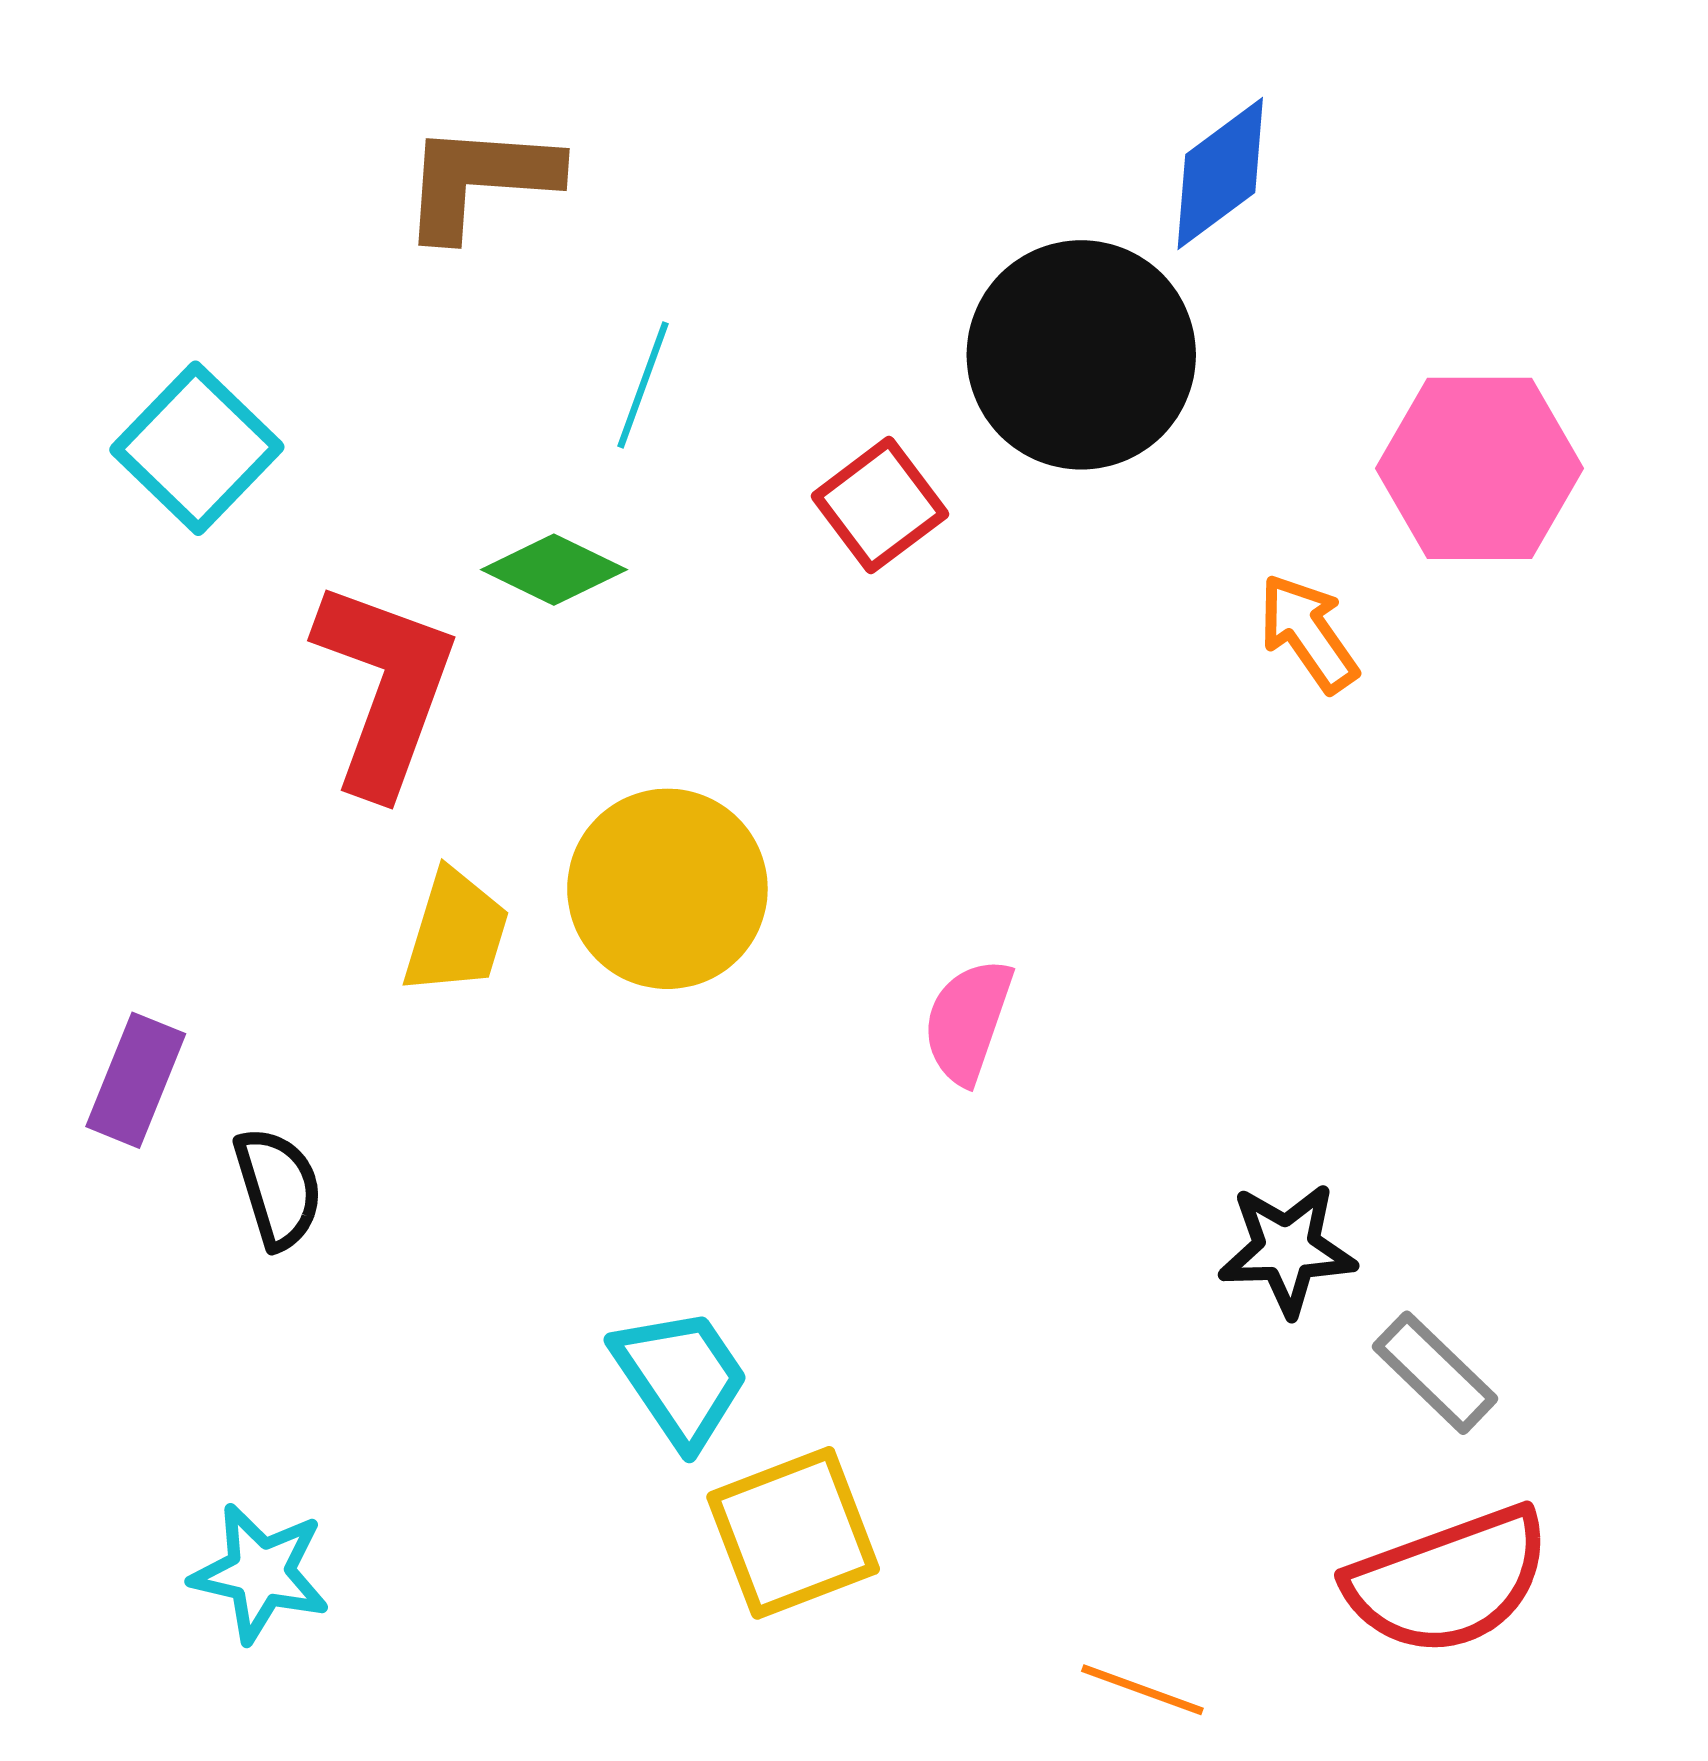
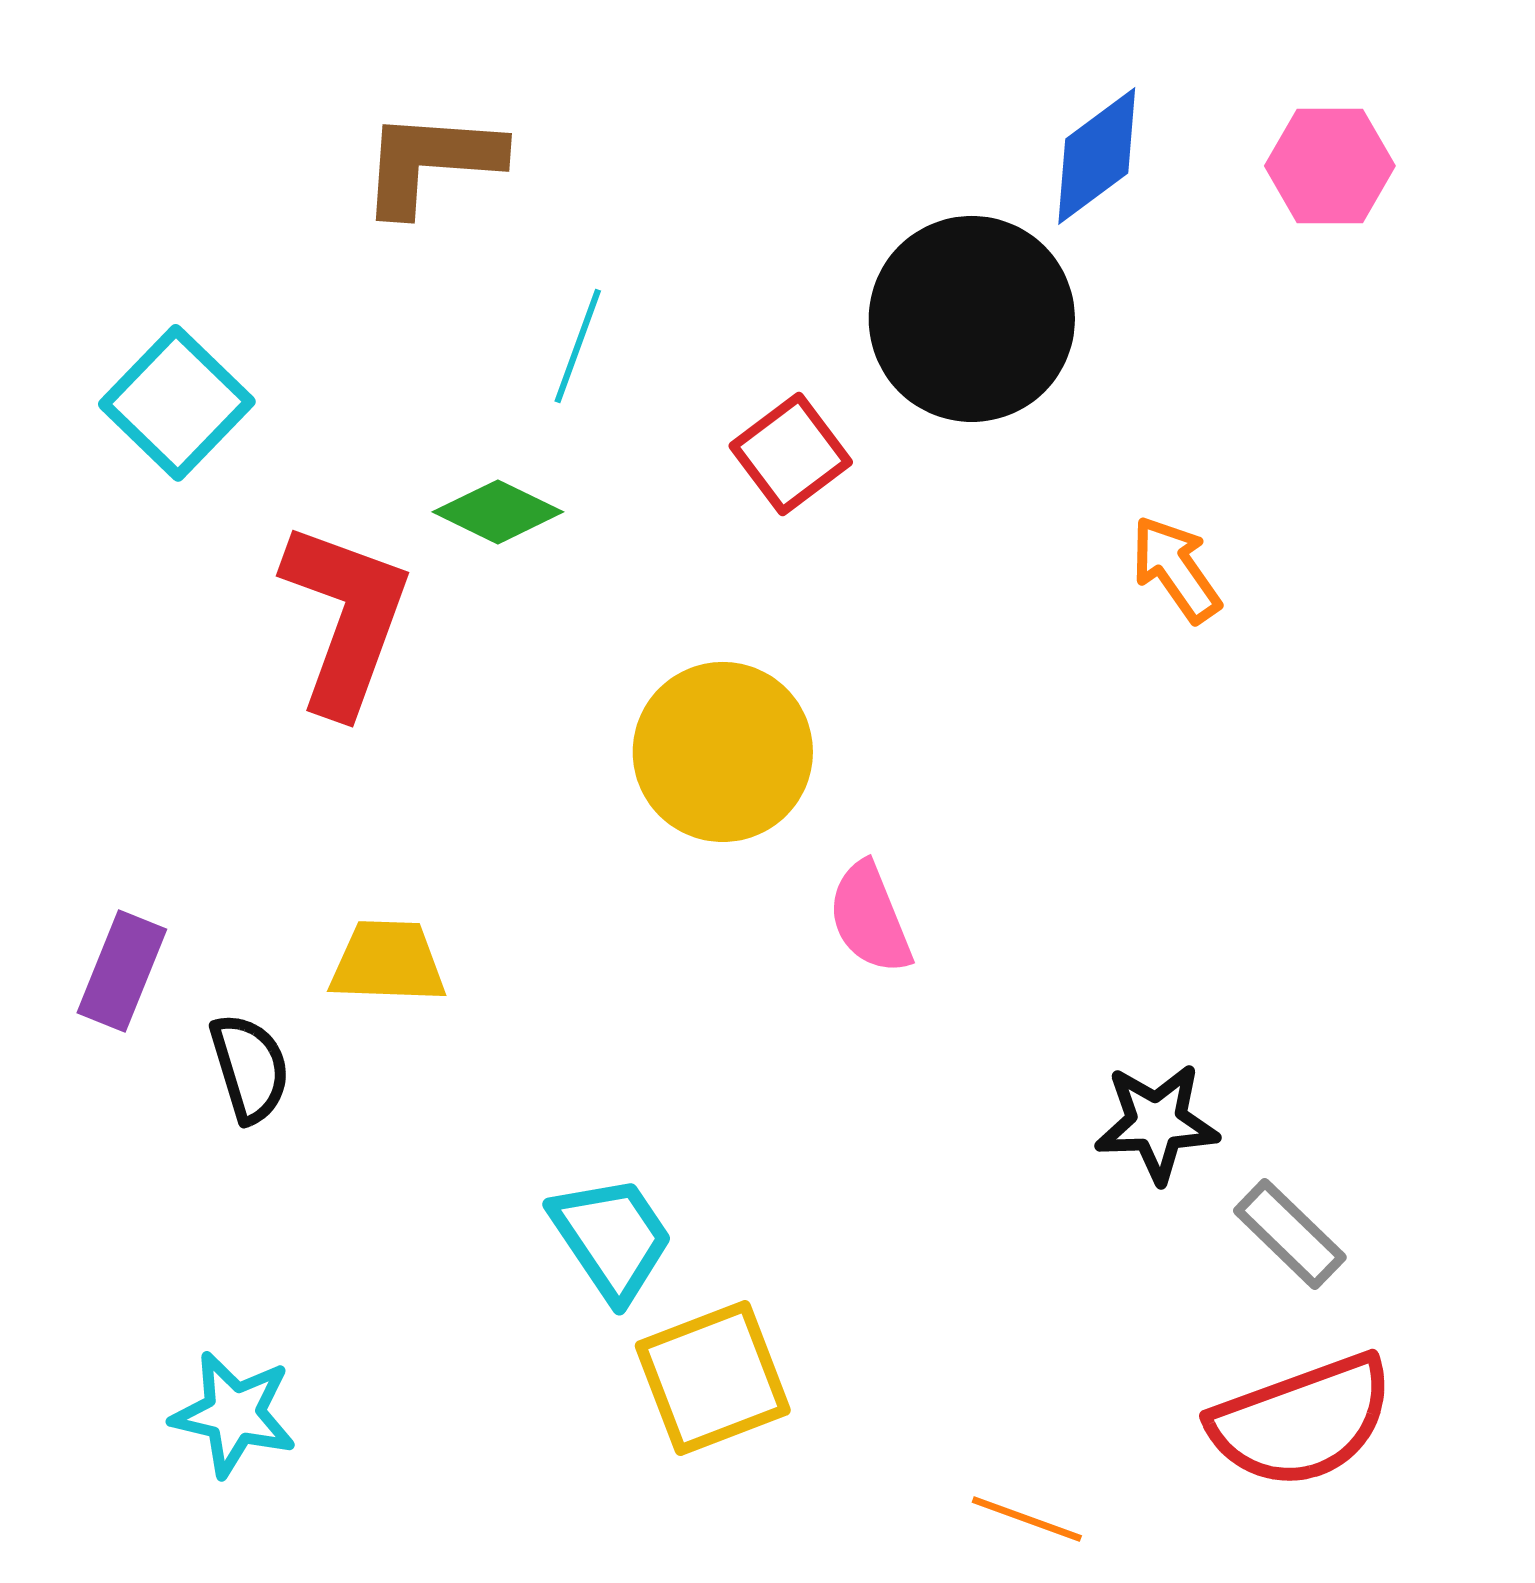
pink hexagon: (1479, 468) -> (1330, 166), moved, size x0.7
yellow circle: (667, 889) -> (723, 752), moved
yellow trapezoid: (456, 932) -> (388, 962), moved, turned -105
pink semicircle: (968, 1021) -> (870, 918), turned -41

